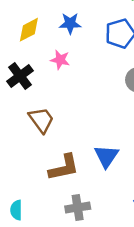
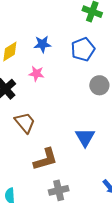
blue triangle: (106, 156) -> (85, 137), moved

